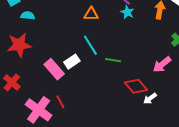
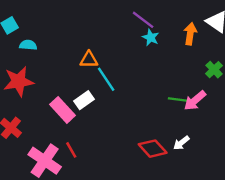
orange triangle: (91, 14) -> (89, 60), moved
green line: (113, 60) -> (178, 100), moved
red diamond: (136, 86) -> (153, 149), moved

